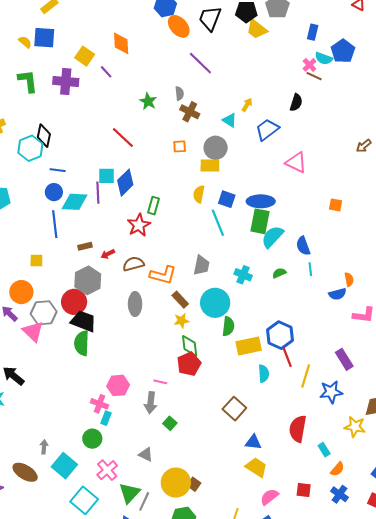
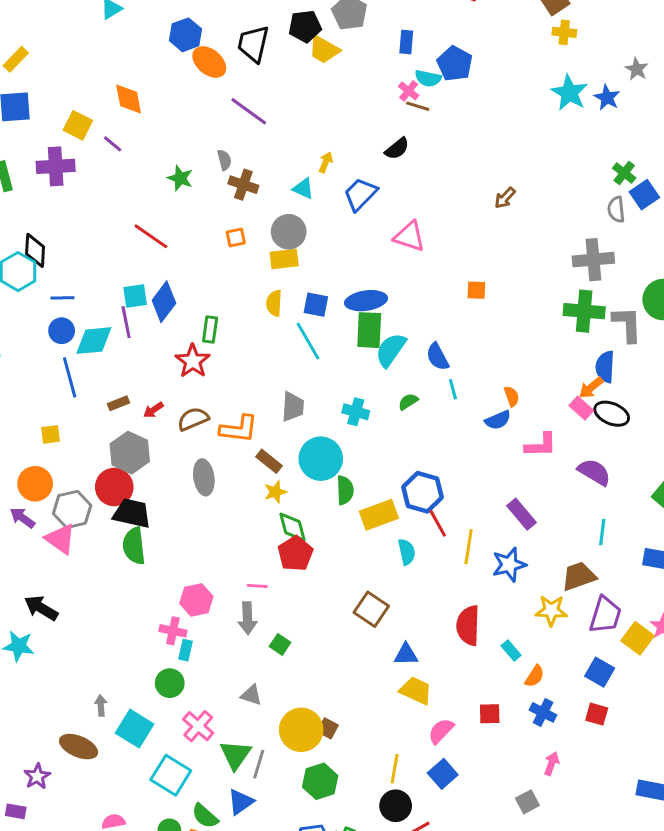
black semicircle: (296, 102) -> (397, 149), turned 42

